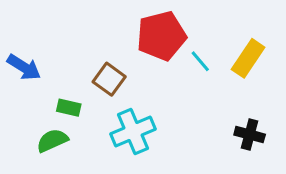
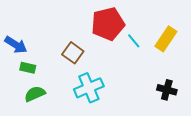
green rectangle: (69, 108) -> (28, 68), moved

